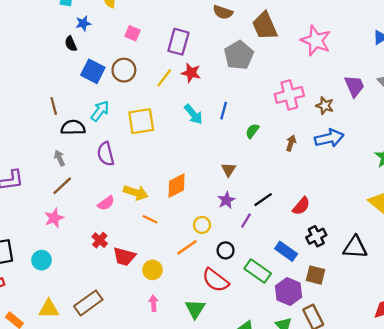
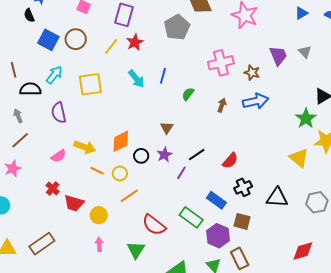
red star: (191, 73) -> (135, 42), turned 30
yellow circle: (202, 225) -> (120, 173), moved
black circle: (226, 250) -> (141, 156), moved

